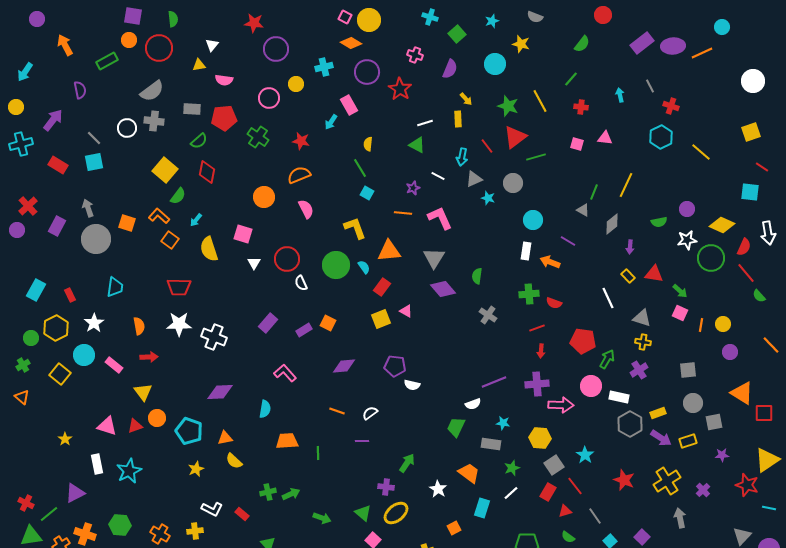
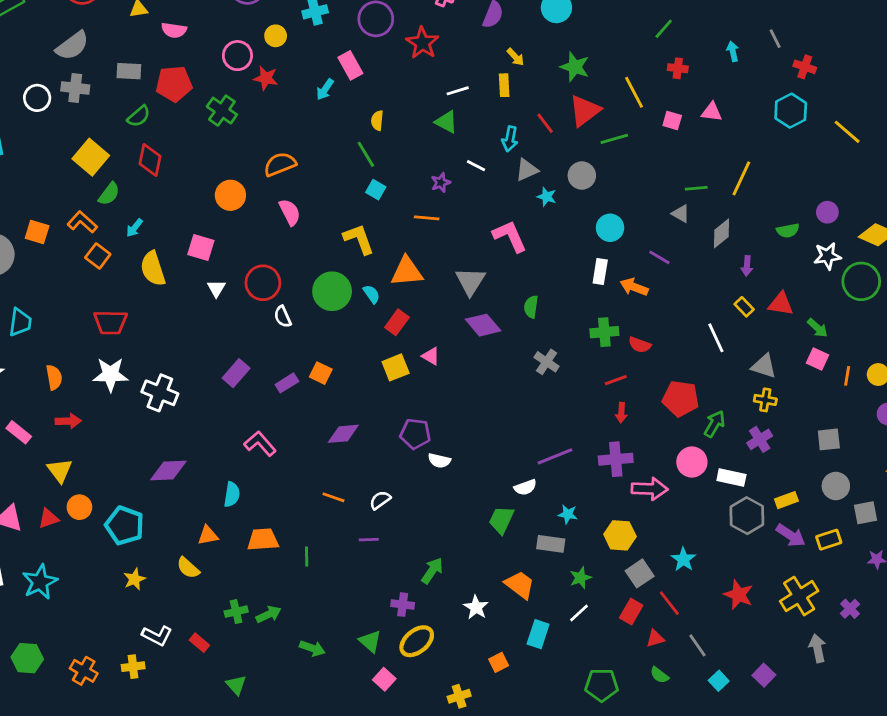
yellow line: (540, 101) -> (634, 92), moved
red star: (301, 141) -> (266, 78), moved
green line: (594, 192) -> (696, 188), turned 63
pink L-shape: (440, 218) -> (510, 236), moved
orange triangle: (225, 438) -> (208, 535), moved

